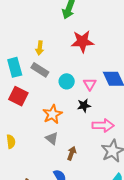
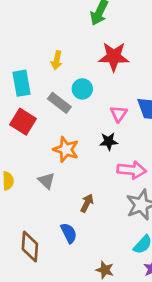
gray rectangle: (40, 70) -> (59, 103), moved
cyan circle: (67, 81) -> (82, 89), moved
orange star: (52, 114) -> (66, 149), turned -30
gray triangle: (52, 138) -> (46, 181), moved

